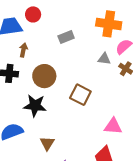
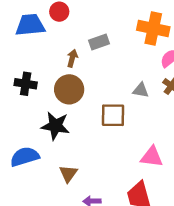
brown arrow: (23, 50) -> (72, 58), moved
gray triangle: (104, 59) -> (141, 90), moved
brown square: (80, 95) -> (113, 115), turned -30

